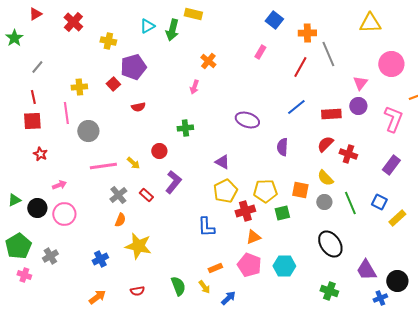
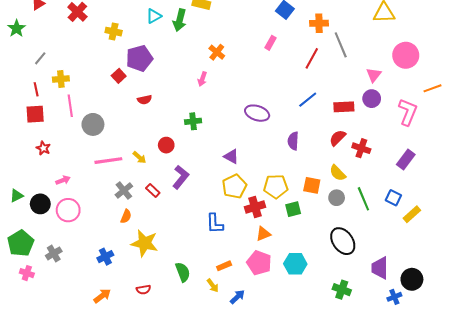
yellow cross: (79, 87) -> (61, 79), moved
purple trapezoid: (366, 270) -> (380, 268), turned 30
green semicircle: (178, 286) -> (183, 272), moved

